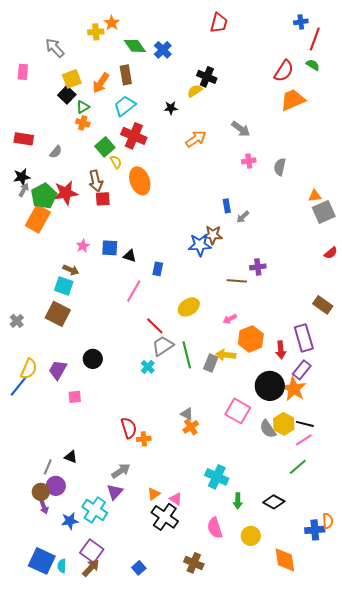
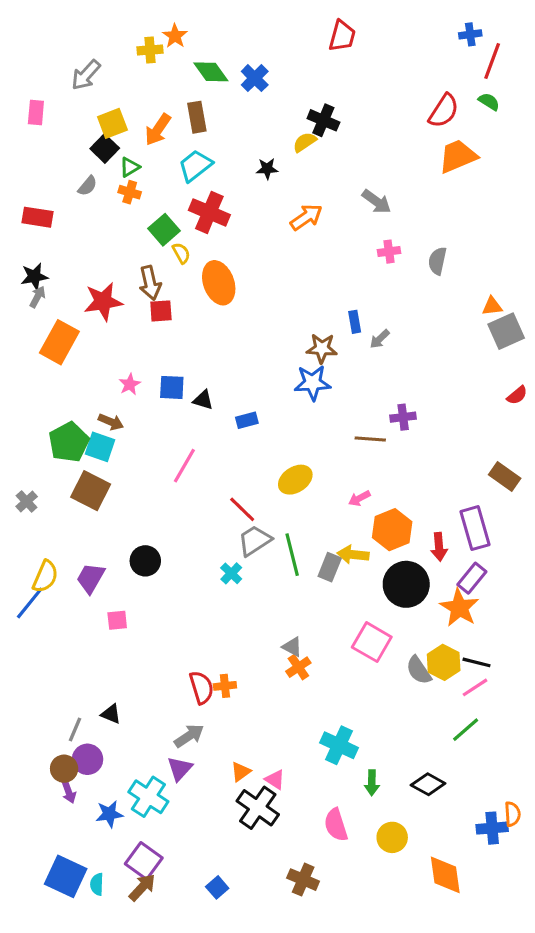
gray arrow: (55, 48) -> (86, 75), turned -95
gray semicircle: (56, 152) -> (87, 186), moved
green pentagon: (44, 196) -> (69, 442), moved
brown star: (213, 235) -> (322, 348), moved
blue rectangle: (158, 269) -> (247, 420), turned 64
pink line: (134, 291) -> (184, 466), moved
black circle: (270, 386) -> (406, 584), moved
red semicircle: (129, 428) -> (202, 687), moved

